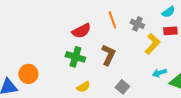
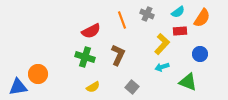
gray cross: (137, 24) -> (147, 14), moved
cyan arrow: (159, 73) -> (162, 67), moved

